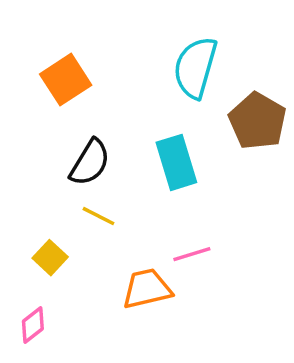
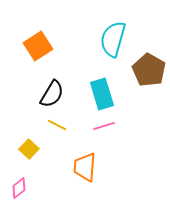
pink line: (192, 254) -> (104, 126), moved
orange trapezoid: (147, 289) -> (85, 167), turned -72

